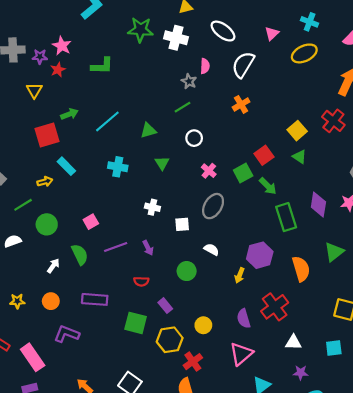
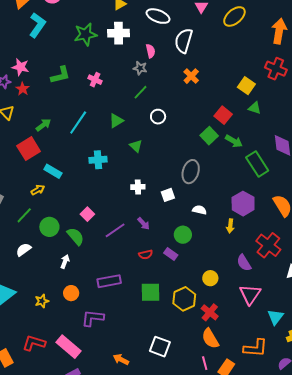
pink cross: (209, 171) -> (95, 80), moved
green semicircle: (80, 254) -> (76, 236), moved
purple rectangle: (165, 306) -> (171, 254), moved

